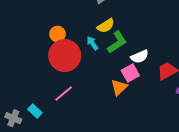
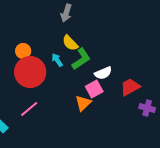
yellow semicircle: (106, 26) -> (70, 43), turned 78

